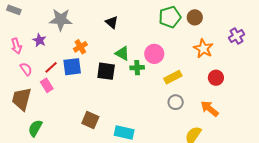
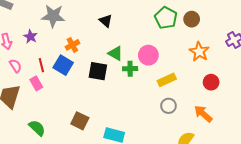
green pentagon: (170, 17) -> (166, 18), turned -30
red line: (51, 67) -> (41, 65), turned -64
blue square: (72, 67) -> (63, 65), turned 36
green semicircle: (35, 128) -> (37, 128), moved, turned 102

